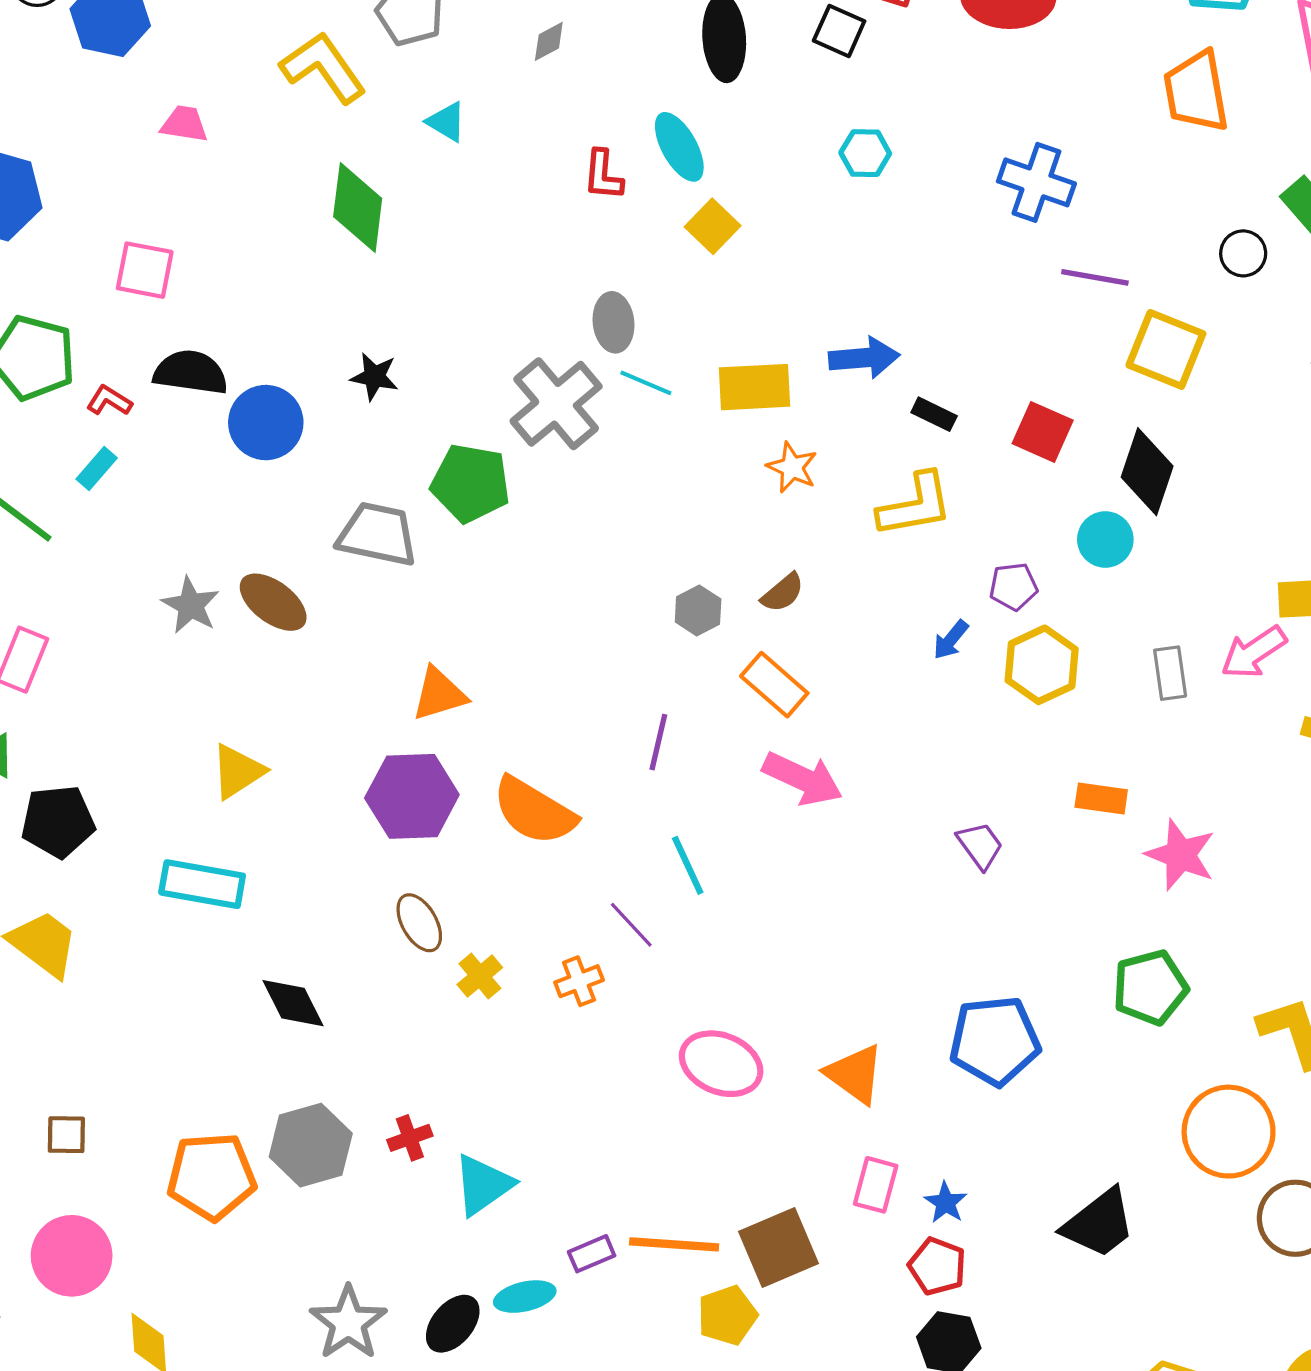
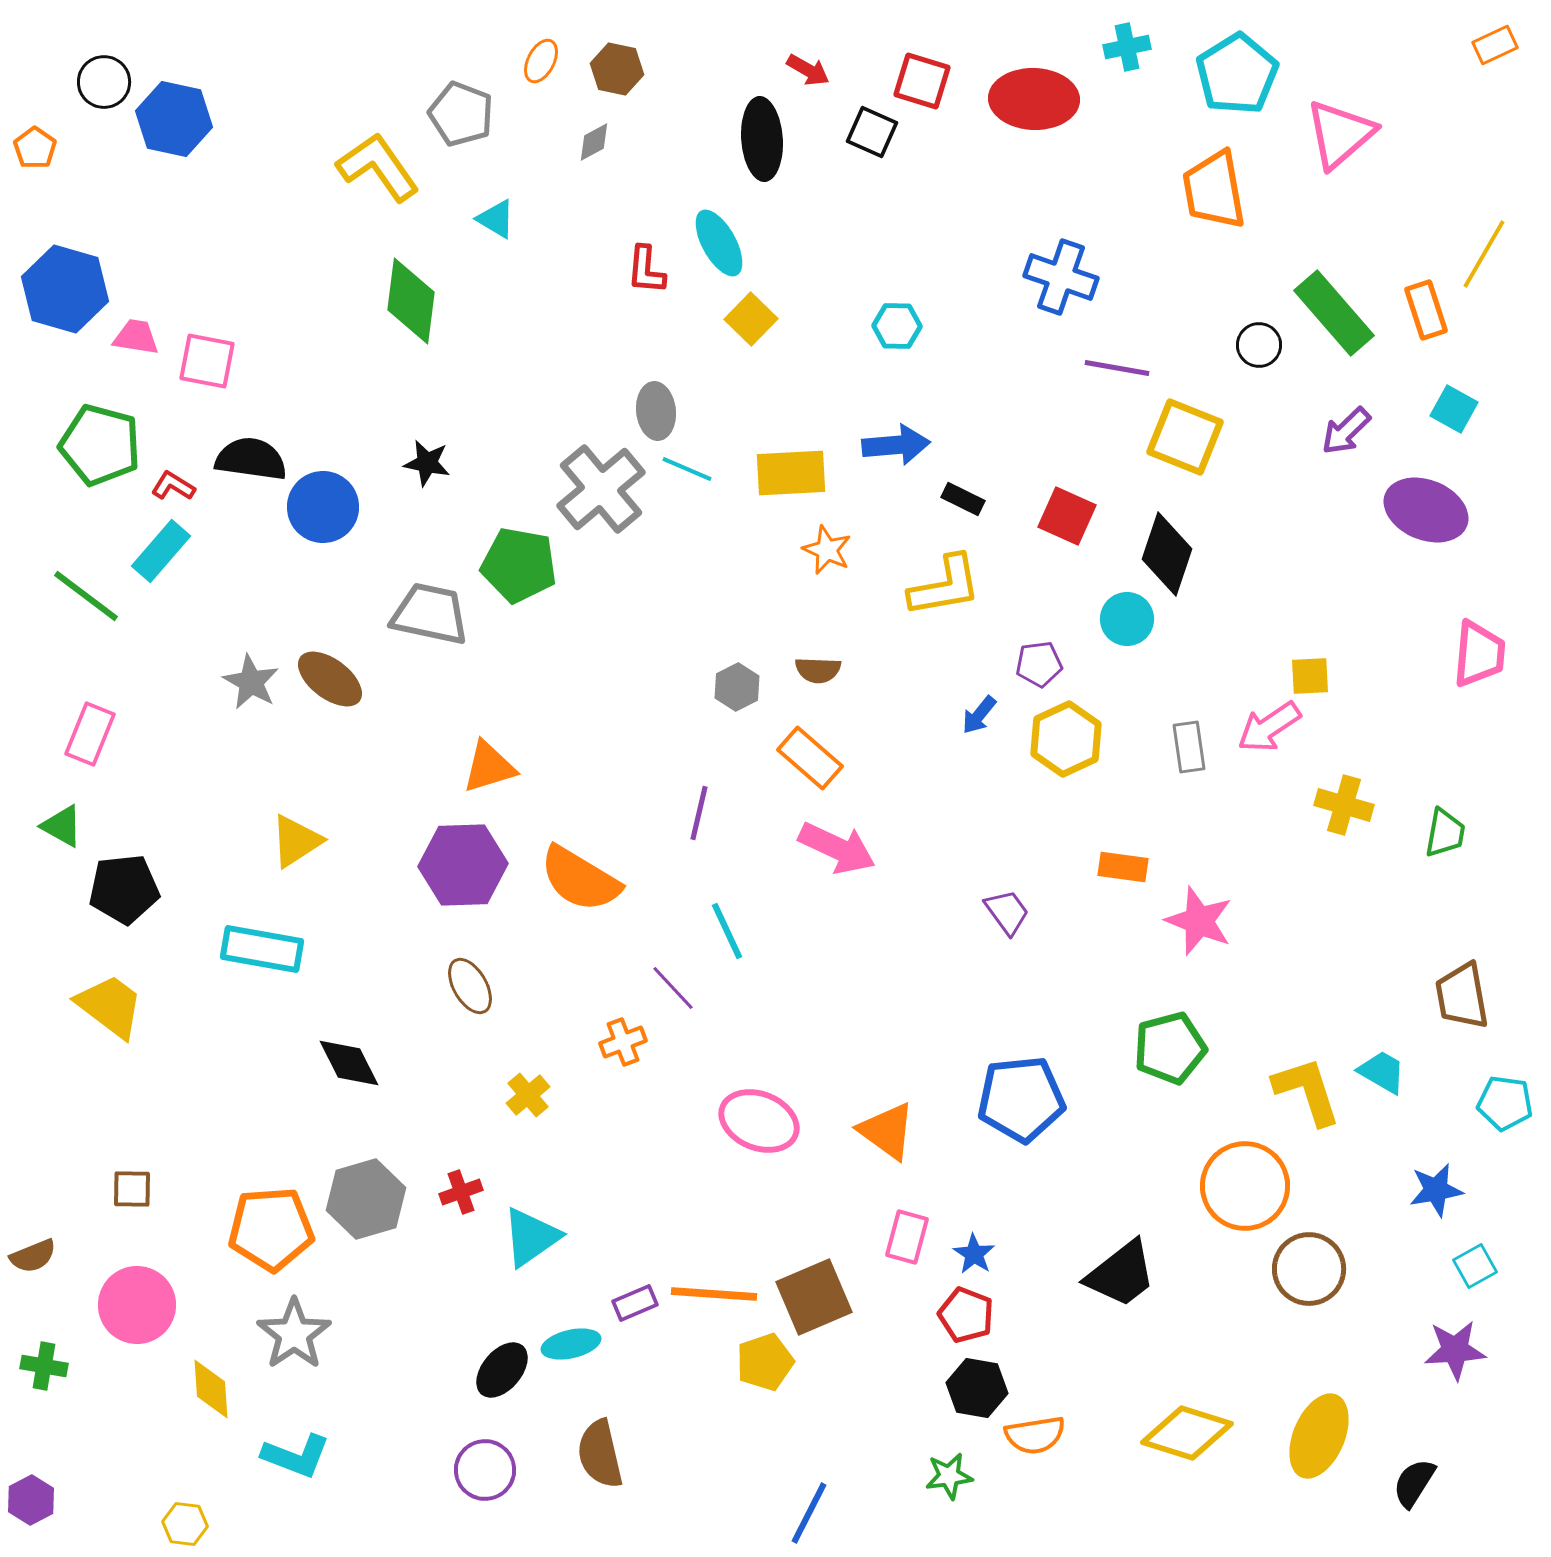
pink trapezoid: (184, 124) -> (136, 337), moved
cyan hexagon: (865, 153) -> (897, 326), moved
cyan rectangle: (97, 468) -> (161, 551), size x1.5
brown semicircle: (783, 593) -> (818, 670), turned 42
yellow cross: (480, 976) -> (528, 1095), moved
gray star: (348, 1323) -> (294, 1334), moved

